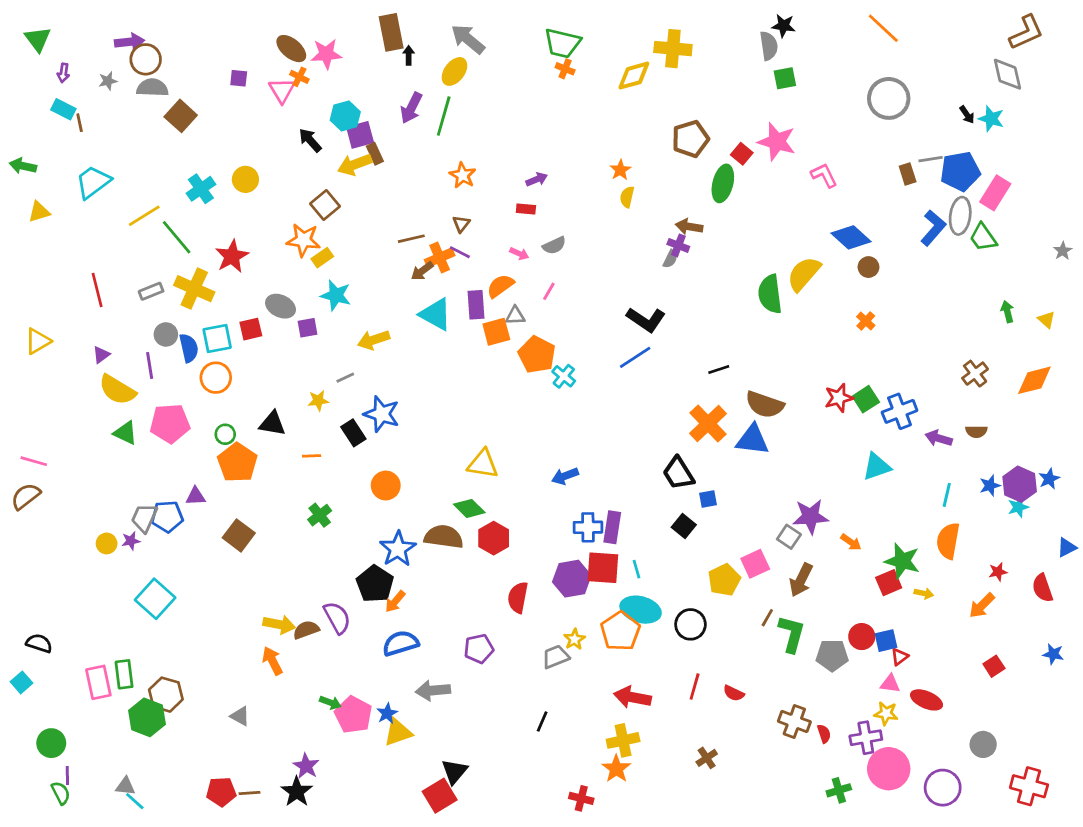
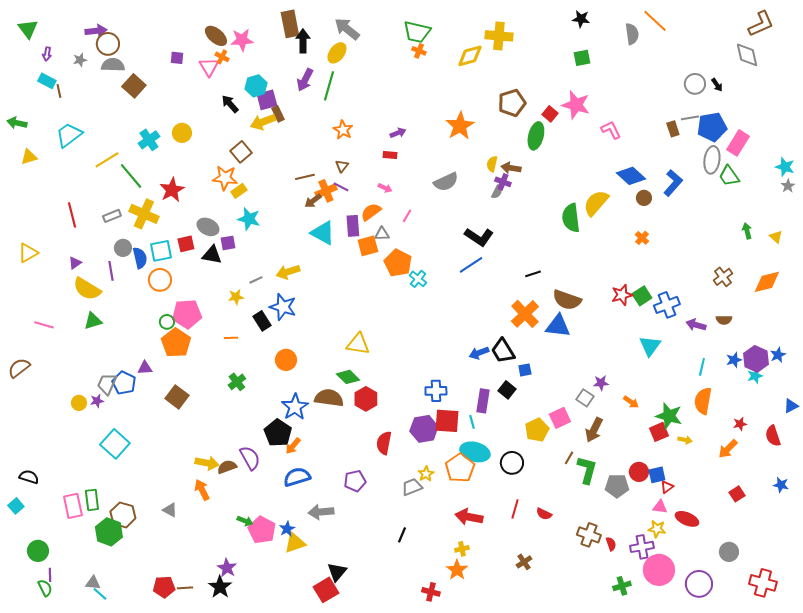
gray semicircle: (769, 46) -> (632, 34), moved
black arrow: (409, 55) -> (303, 41), size x1.6
gray circle: (889, 98) -> (695, 84), moved, size x0.7
cyan star: (991, 119) -> (785, 167), moved
orange star: (620, 170) -> (460, 126), size x1.8
yellow semicircle: (627, 197) -> (492, 164), moved
blue L-shape: (933, 228) -> (673, 183), moved
gray semicircle: (554, 245) -> (446, 182), moved, size x1.4
yellow arrow: (374, 340) -> (288, 272), moved
pink pentagon: (170, 423) -> (187, 314), moved
black triangle: (272, 423) -> (212, 255), moved
green triangle: (125, 433) -> (93, 321), turned -42
pink line: (34, 461) -> (44, 325), moved
cyan triangle: (877, 467) -> (650, 346), turned -35
blue arrow: (565, 476) -> (479, 353), moved
blue pentagon: (167, 517) -> (124, 383), turned 30
purple star: (811, 517) -> (601, 383), size x0.6
purple rectangle: (612, 527) -> (483, 401), moved
gray triangle: (240, 716) -> (170, 510), moved
yellow cross: (623, 740) -> (462, 549), size x0.6

